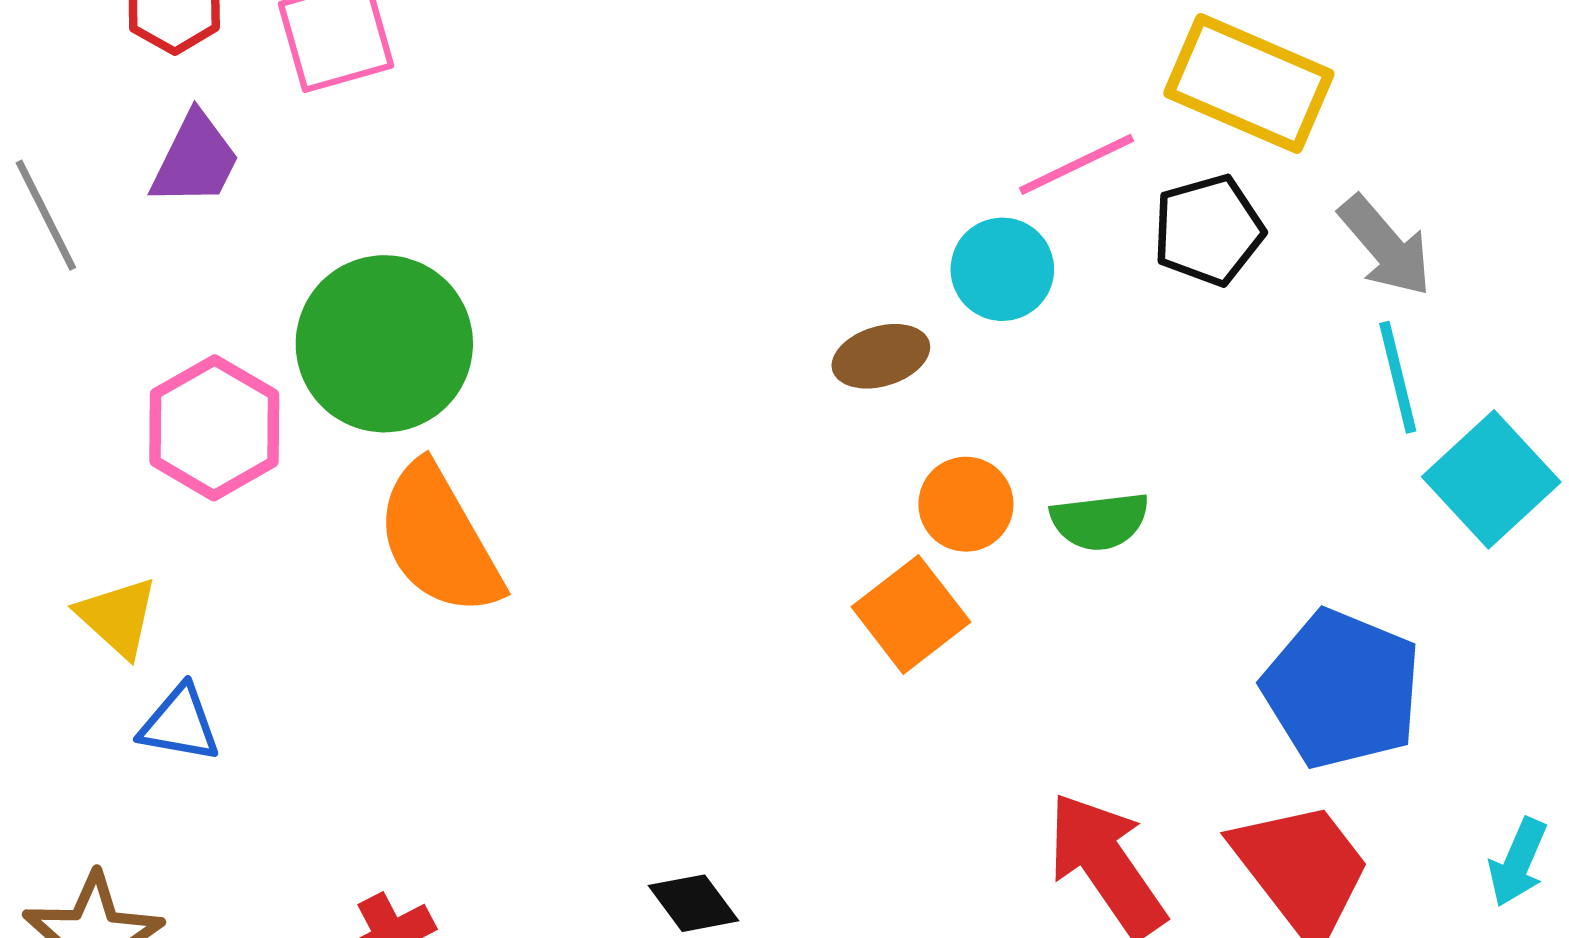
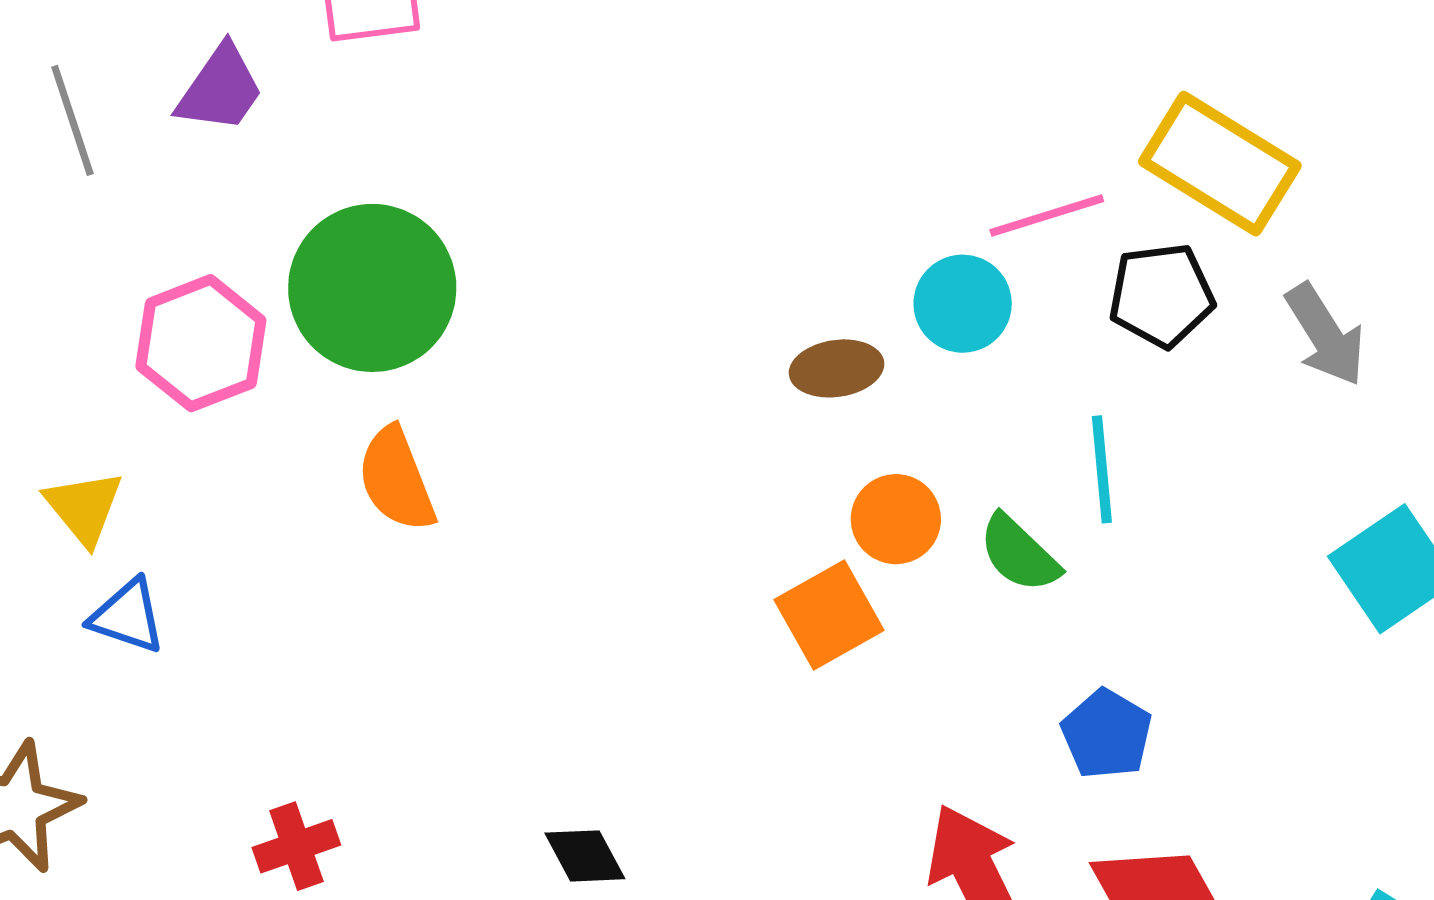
cyan line: (1398, 377) -> (1102, 469), moved
green semicircle: (1100, 521) -> (1019, 554), turned 42
orange semicircle: (439, 540) -> (396, 479), size x0.7
blue pentagon: (1342, 689) -> (1107, 734), moved, size x0.6

